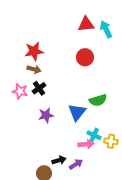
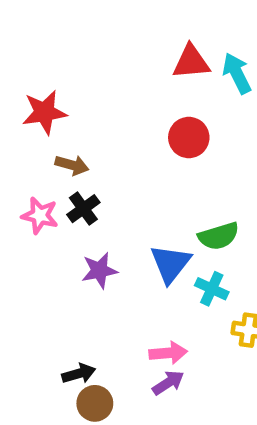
red star: (34, 51) -> (44, 112), moved
cyan cross: (94, 135) -> (212, 289), moved
pink arrow: (86, 144) -> (168, 353), moved
black arrow: (59, 160) -> (79, 374), moved

